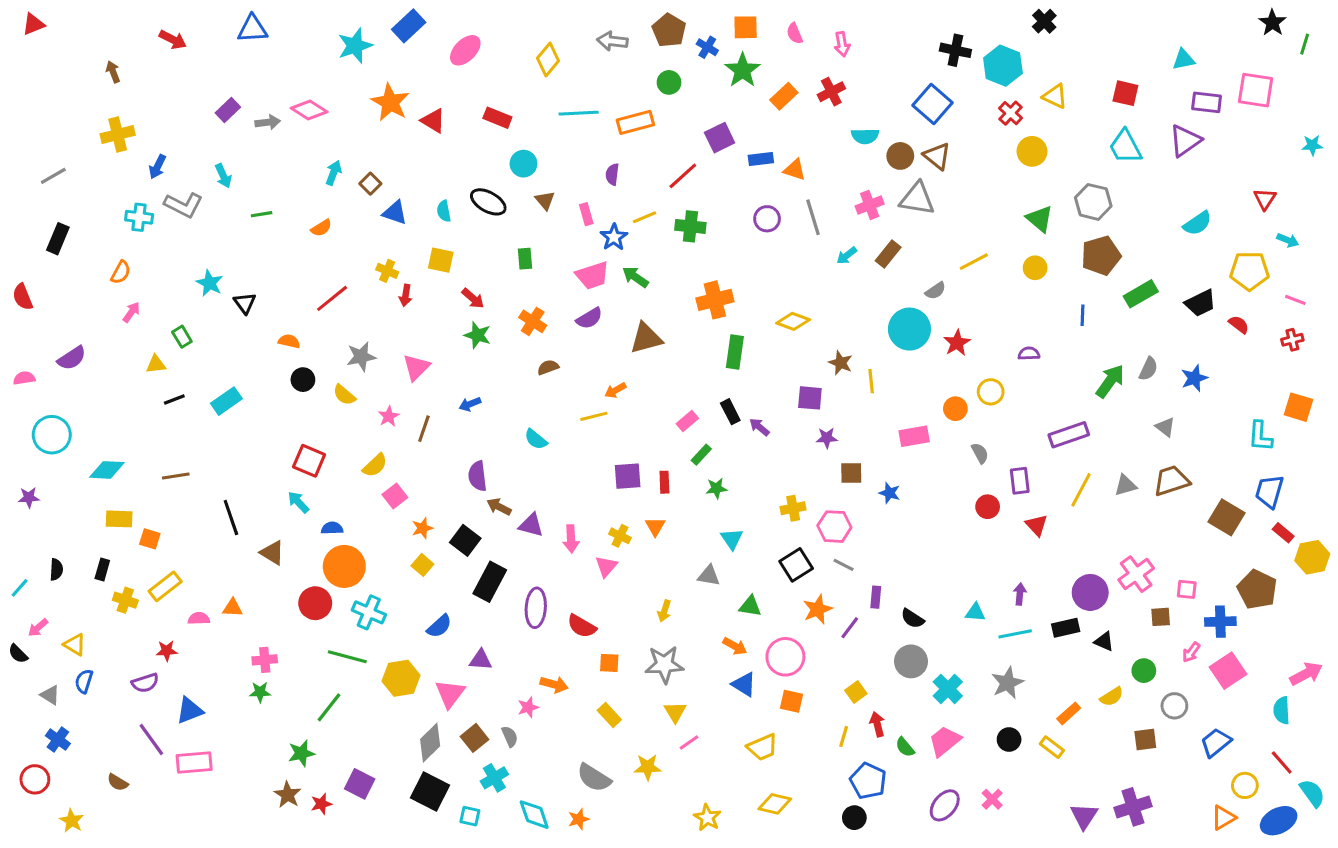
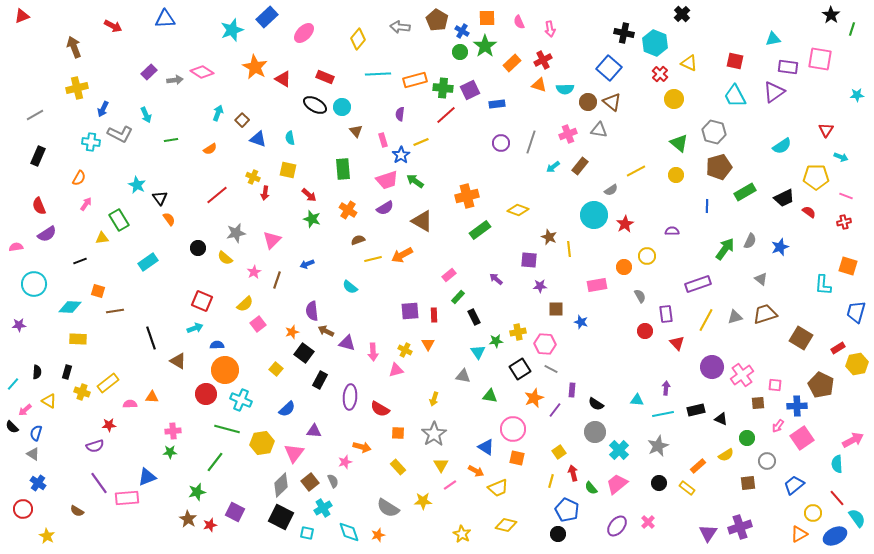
brown arrow: (113, 72) -> (74, 47), size x1.5
green circle: (669, 82) -> (460, 52), moved
orange triangle: (795, 170) -> (539, 85), moved
gray triangle: (917, 199) -> (599, 130), size x0.7
black ellipse: (488, 202) -> (315, 105), moved
gray line: (813, 217) -> (531, 142), turned 35
green cross: (690, 226) -> (443, 88), moved
green rectangle: (525, 259) -> (343, 169), size x1.5
red semicircle: (23, 297) -> (39, 206), moved
green rectangle: (182, 337) -> (119, 220), size x1.5
brown triangle: (646, 338) -> (422, 221), turned 45
orange semicircle: (289, 341) -> (169, 219), moved, turned 40
green rectangle: (735, 352) -> (480, 230), turned 45
orange arrow: (615, 390) -> (402, 255), size x1.5
black line: (174, 399) -> (80, 261), moved
black rectangle: (730, 412) -> (474, 317), moved
yellow line: (594, 416) -> (373, 259), moved
green star: (716, 488) -> (496, 341), moved
blue trapezoid: (1269, 491) -> (856, 312), moved
cyan arrow: (298, 502) -> (195, 328), turned 112
orange star: (422, 528) -> (292, 332), moved
red rectangle: (1283, 533) -> (838, 348), turned -72
orange square: (150, 539) -> (98, 291), moved
pink triangle: (606, 566) -> (396, 370), turned 35
black rectangle: (490, 582) -> (320, 380), size x0.7
purple circle: (1090, 592) -> (712, 367), moved
yellow triangle: (75, 645) -> (49, 401), moved
orange arrow: (735, 646) -> (476, 471), moved
gray star: (664, 664) -> (434, 434), turned -30
blue semicircle: (84, 681) -> (36, 433), moved
blue triangle: (190, 710) -> (147, 477), moved

